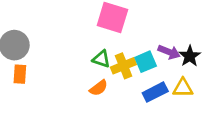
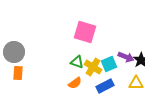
yellow cross: (123, 66) -> (93, 67), turned -36
blue rectangle: (155, 92) -> (105, 86), moved

